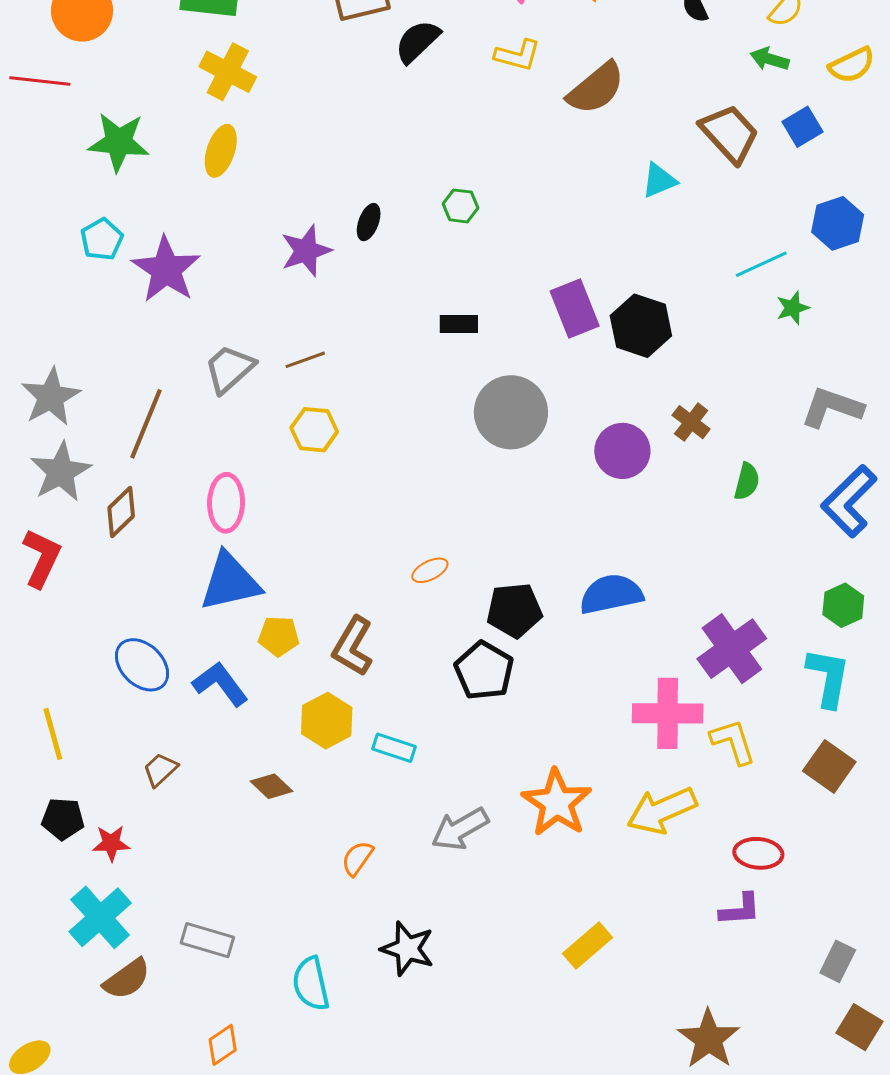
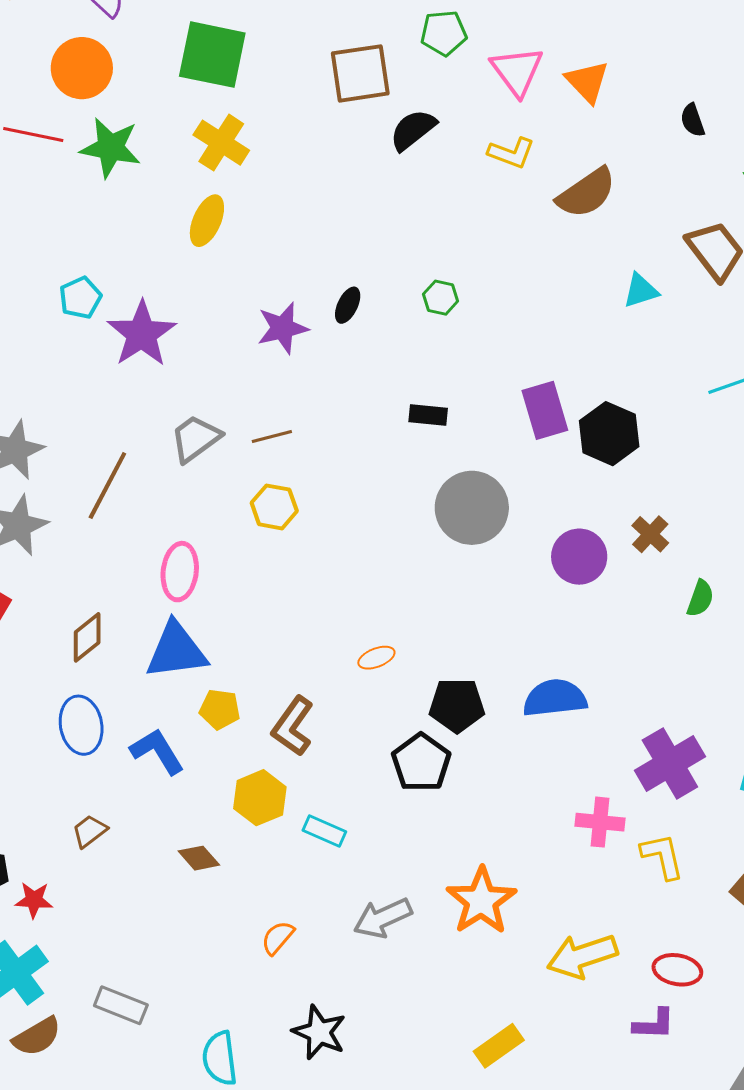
green star: (119, 142) -> (111, 148), moved
brown diamond: (121, 512) -> (87, 637), moved
blue ellipse: (142, 665) -> (81, 725), turned 30
pink cross: (668, 713) -> (600, 822), size x0.7
yellow arrow: (662, 810) -> (582, 956), moved

